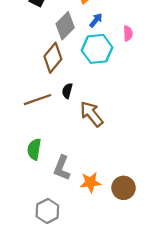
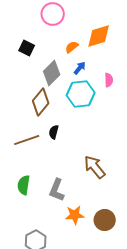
brown arrow: (92, 114) -> (95, 167), moved
gray L-shape: (62, 168) -> (57, 190), moved

